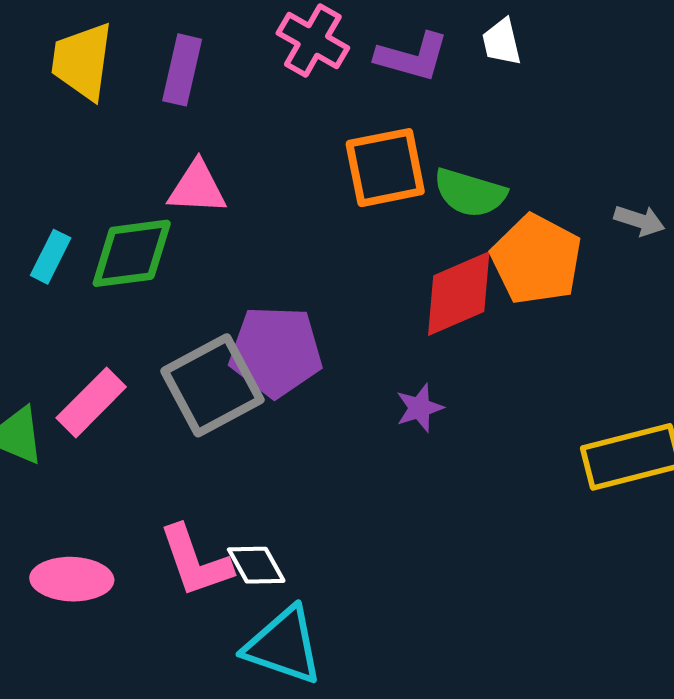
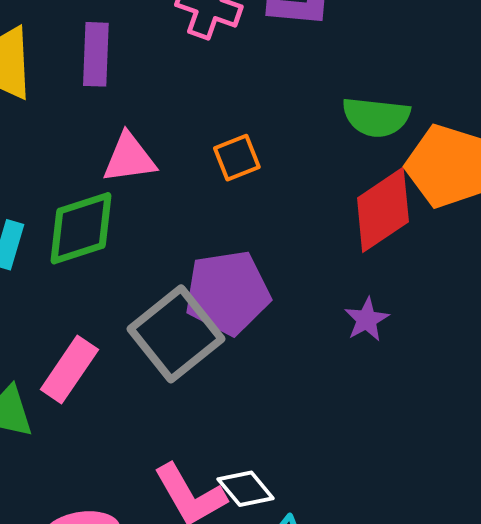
orange square: (385, 168) -> (237, 158), moved, size x0.6

